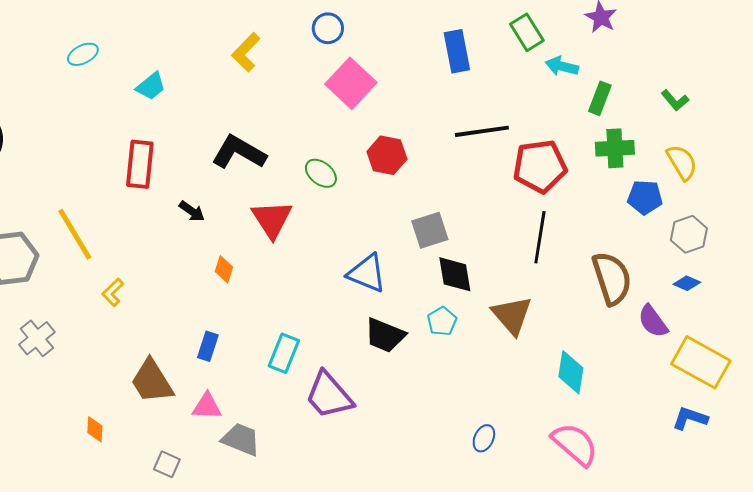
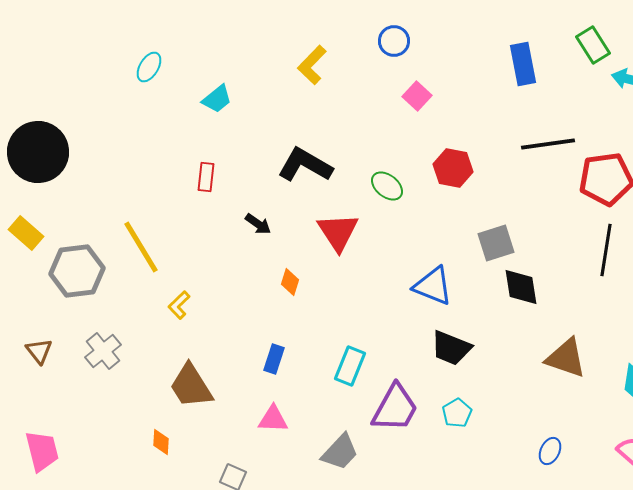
cyan ellipse: (83, 54) -> (149, 67), turned -32
pink square: (351, 83) -> (417, 96), size x0.6
red rectangle: (140, 164) -> (206, 177), size x0.6
brown triangle: (512, 315) -> (566, 358), moved, turned -30
cyan pentagon: (442, 321) -> (457, 413), moved
brown trapezoid: (152, 381) -> (191, 386), moved
purple trapezoid: (329, 395) -> (395, 408), turned -110
gray trapezoid: (241, 439) -> (340, 452), moved, turned 111

